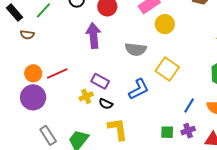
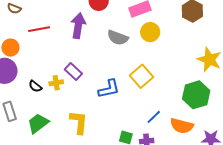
gray semicircle: (136, 49) -> (118, 38), moved
red line: (57, 73) -> (39, 29), moved
black semicircle: (106, 104) -> (35, 86), moved

